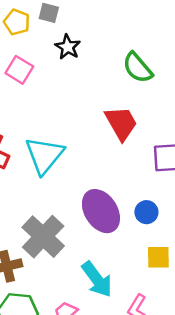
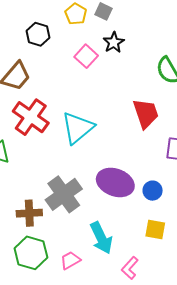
pink square: (19, 70) -> (86, 56), moved
purple ellipse: (101, 211) -> (115, 182), turned -48

